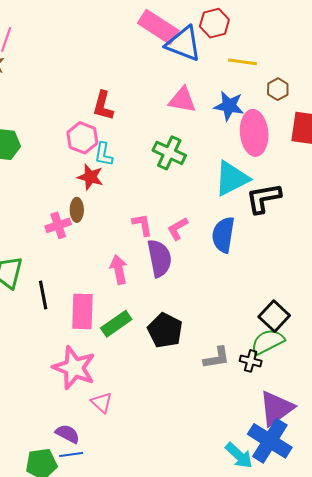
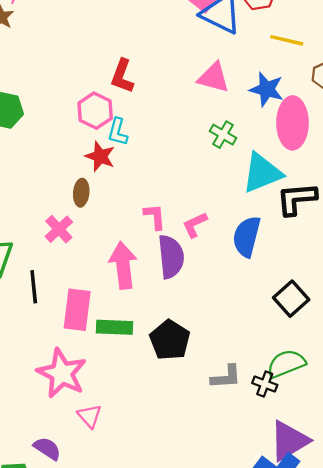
green cross: (169, 153) -> (223, 135), moved, size x0.7
pink cross: (58, 225) -> (59, 229), moved, turned -30
pink arrow: (119, 269) -> (123, 265), size x1.4
black square: (274, 316) -> (291, 299), moved
green rectangle: (116, 324) -> (114, 327), turned 32

